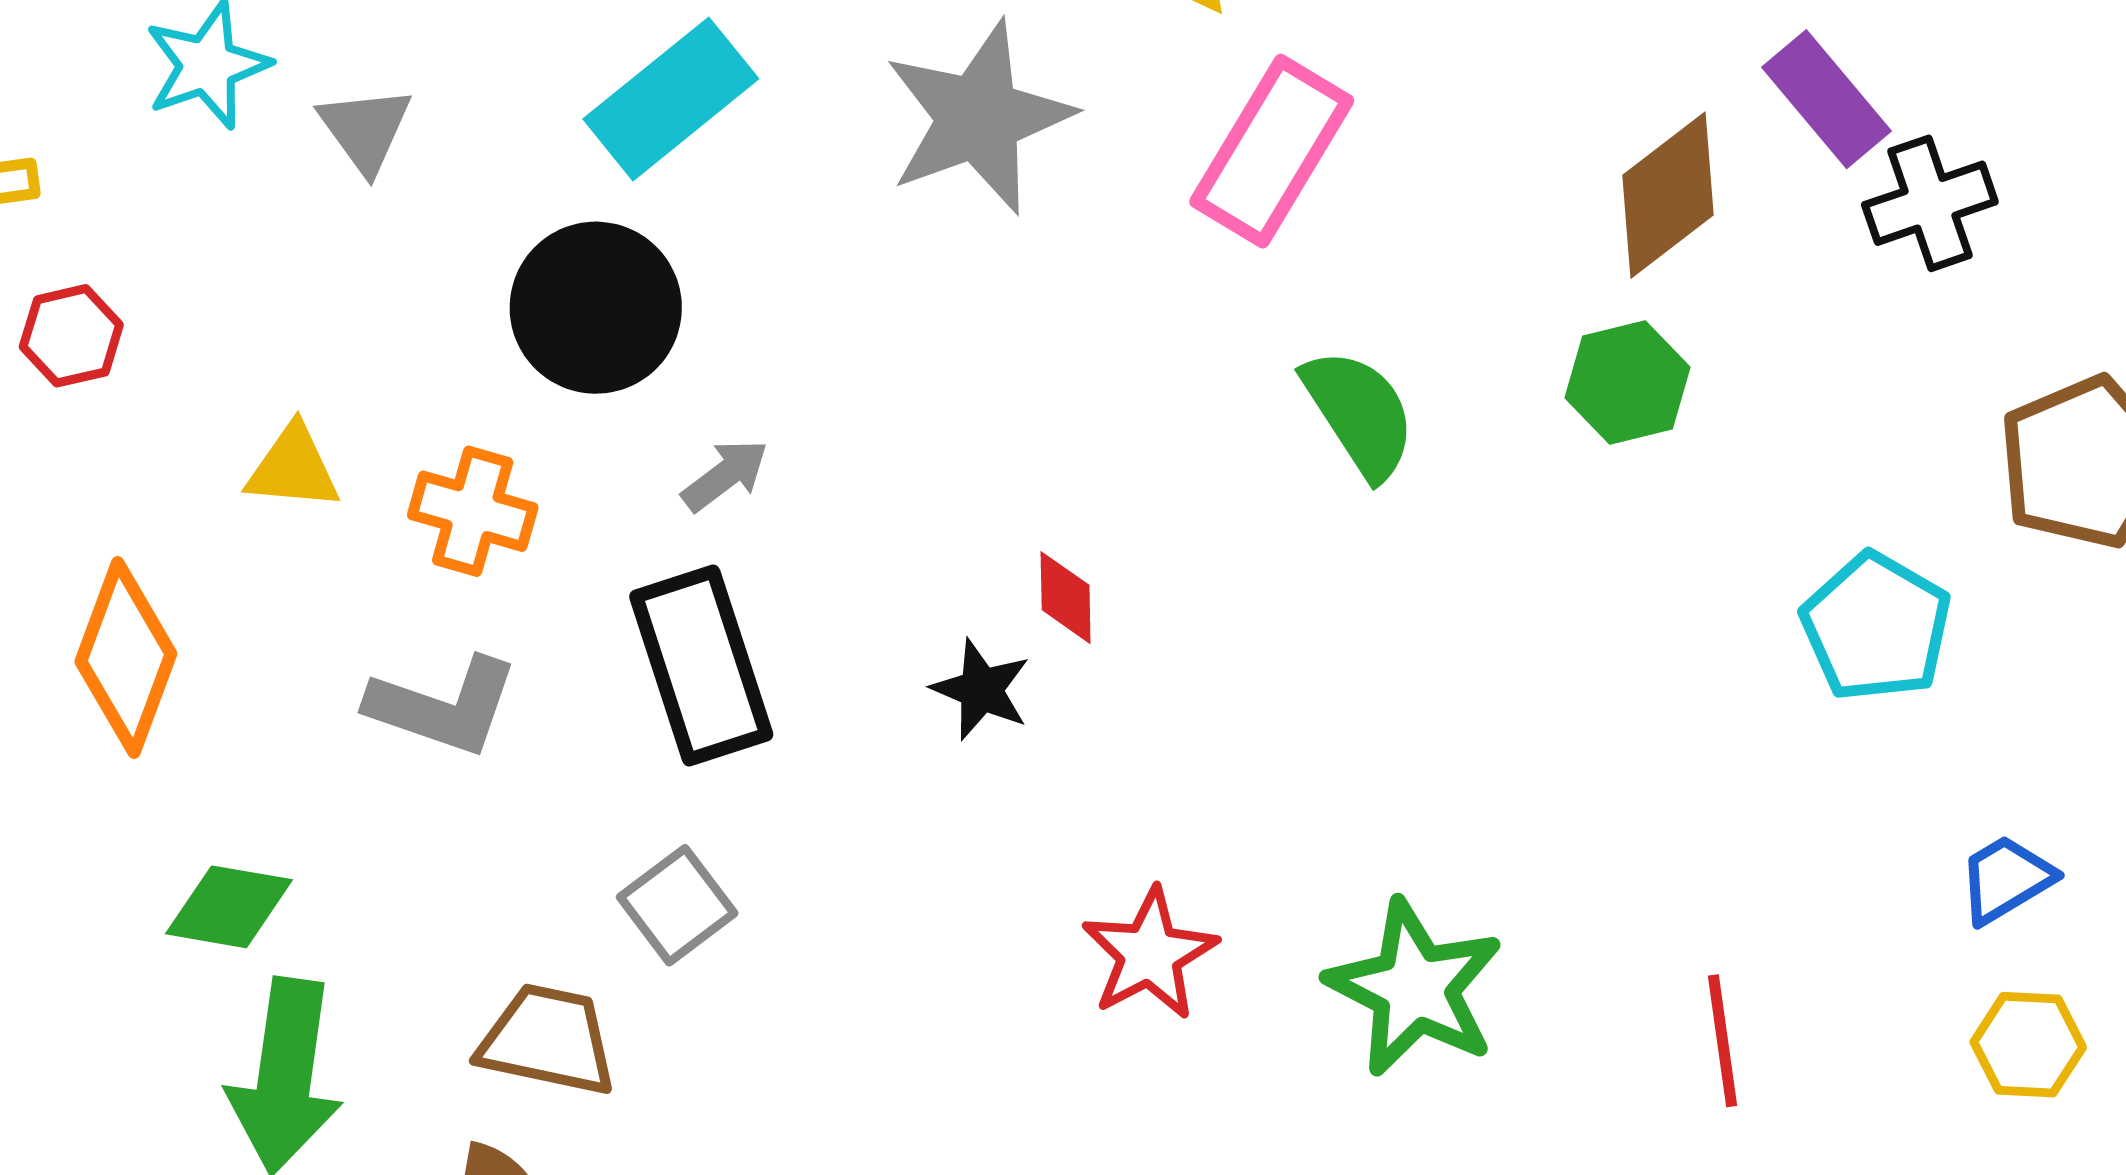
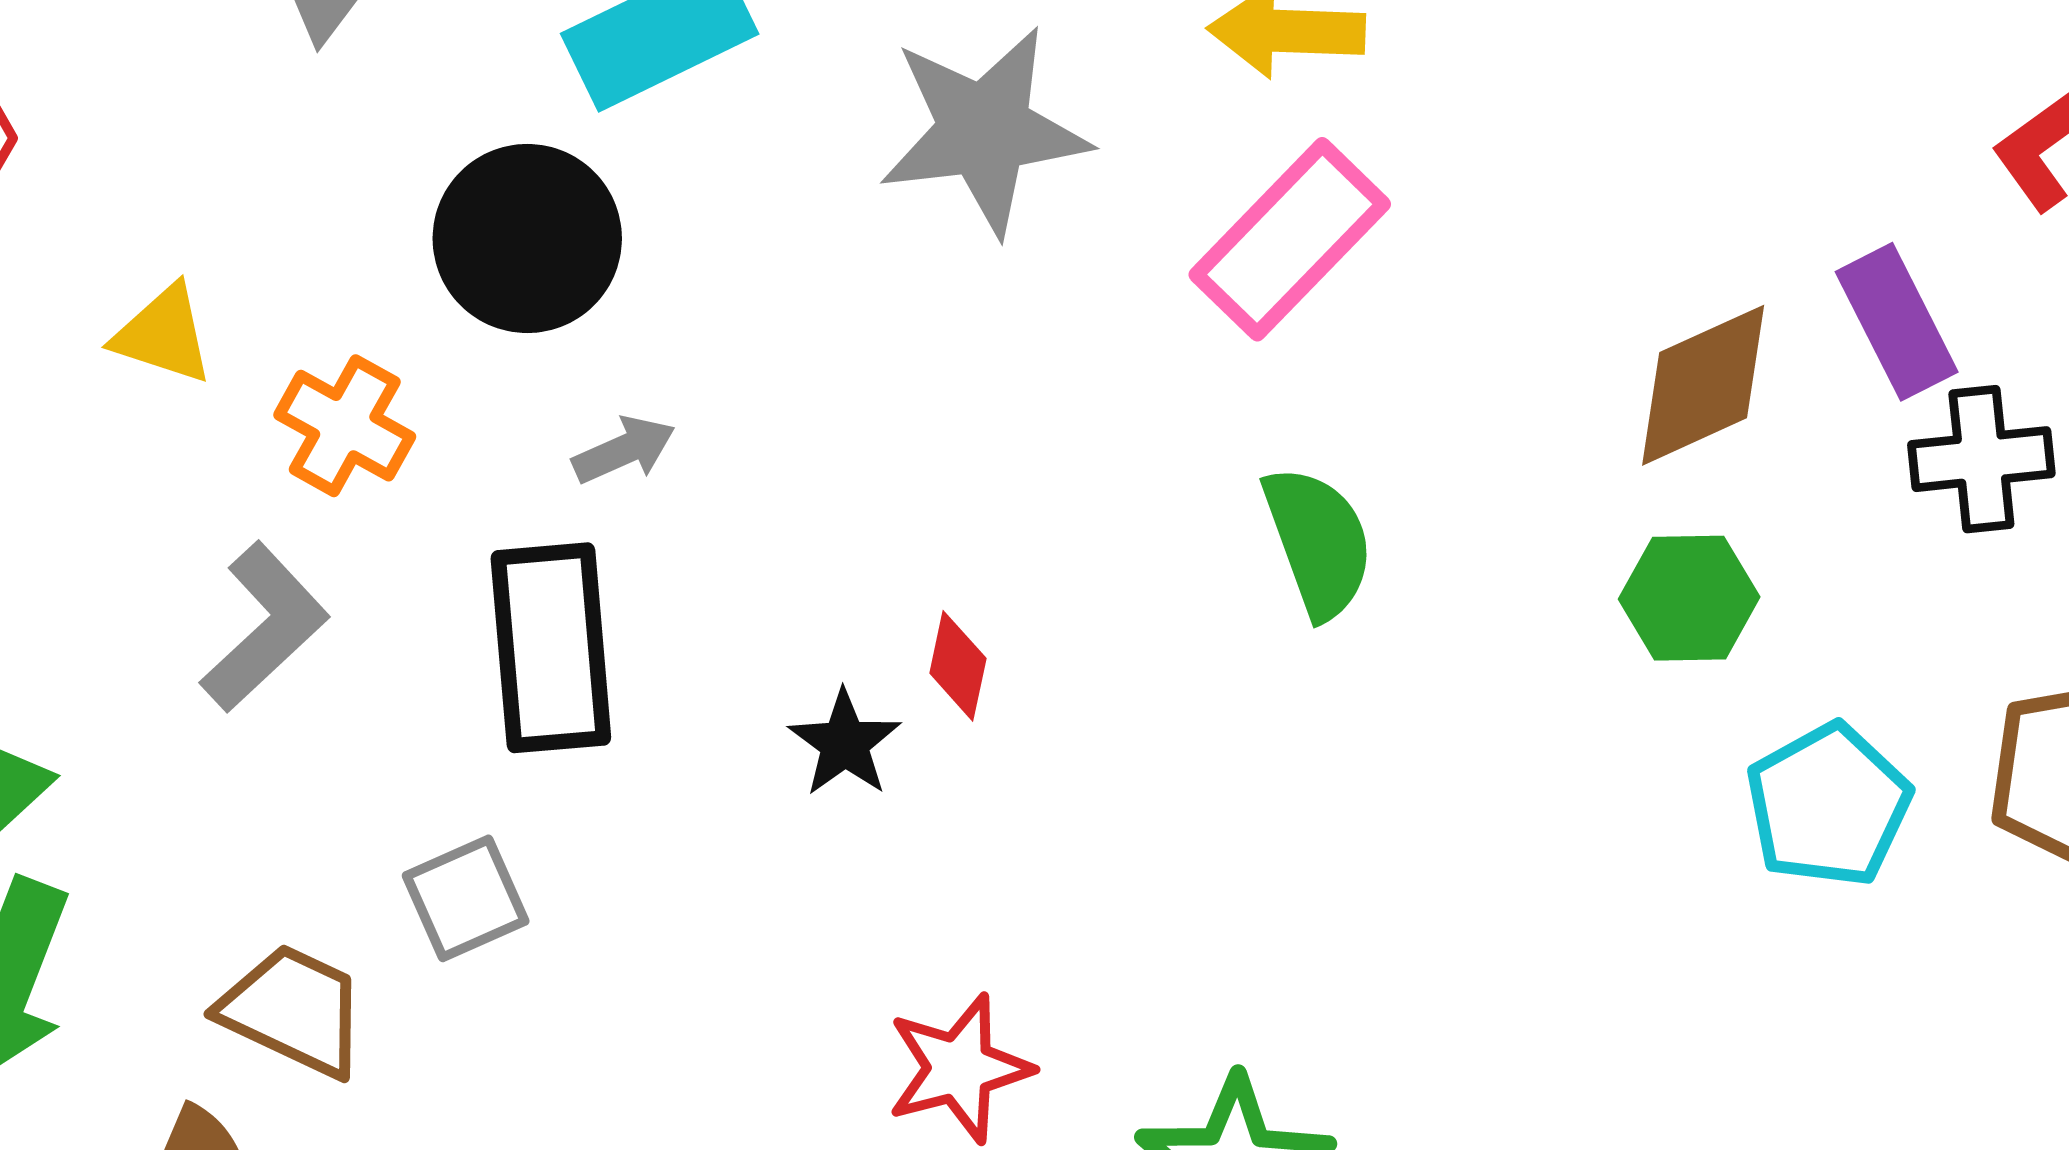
green hexagon: (1628, 383) -> (1689, 598), moved
cyan pentagon: (1876, 627) -> (1828, 805), moved
gray L-shape: (443, 706) -> (265, 627), turned -75

